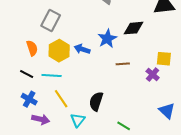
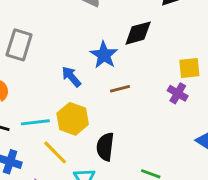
blue arrow: (82, 49) -> (71, 77), turned 42
yellow hexagon: (59, 51) -> (73, 119), moved
brown line: (123, 64) -> (120, 89), moved

